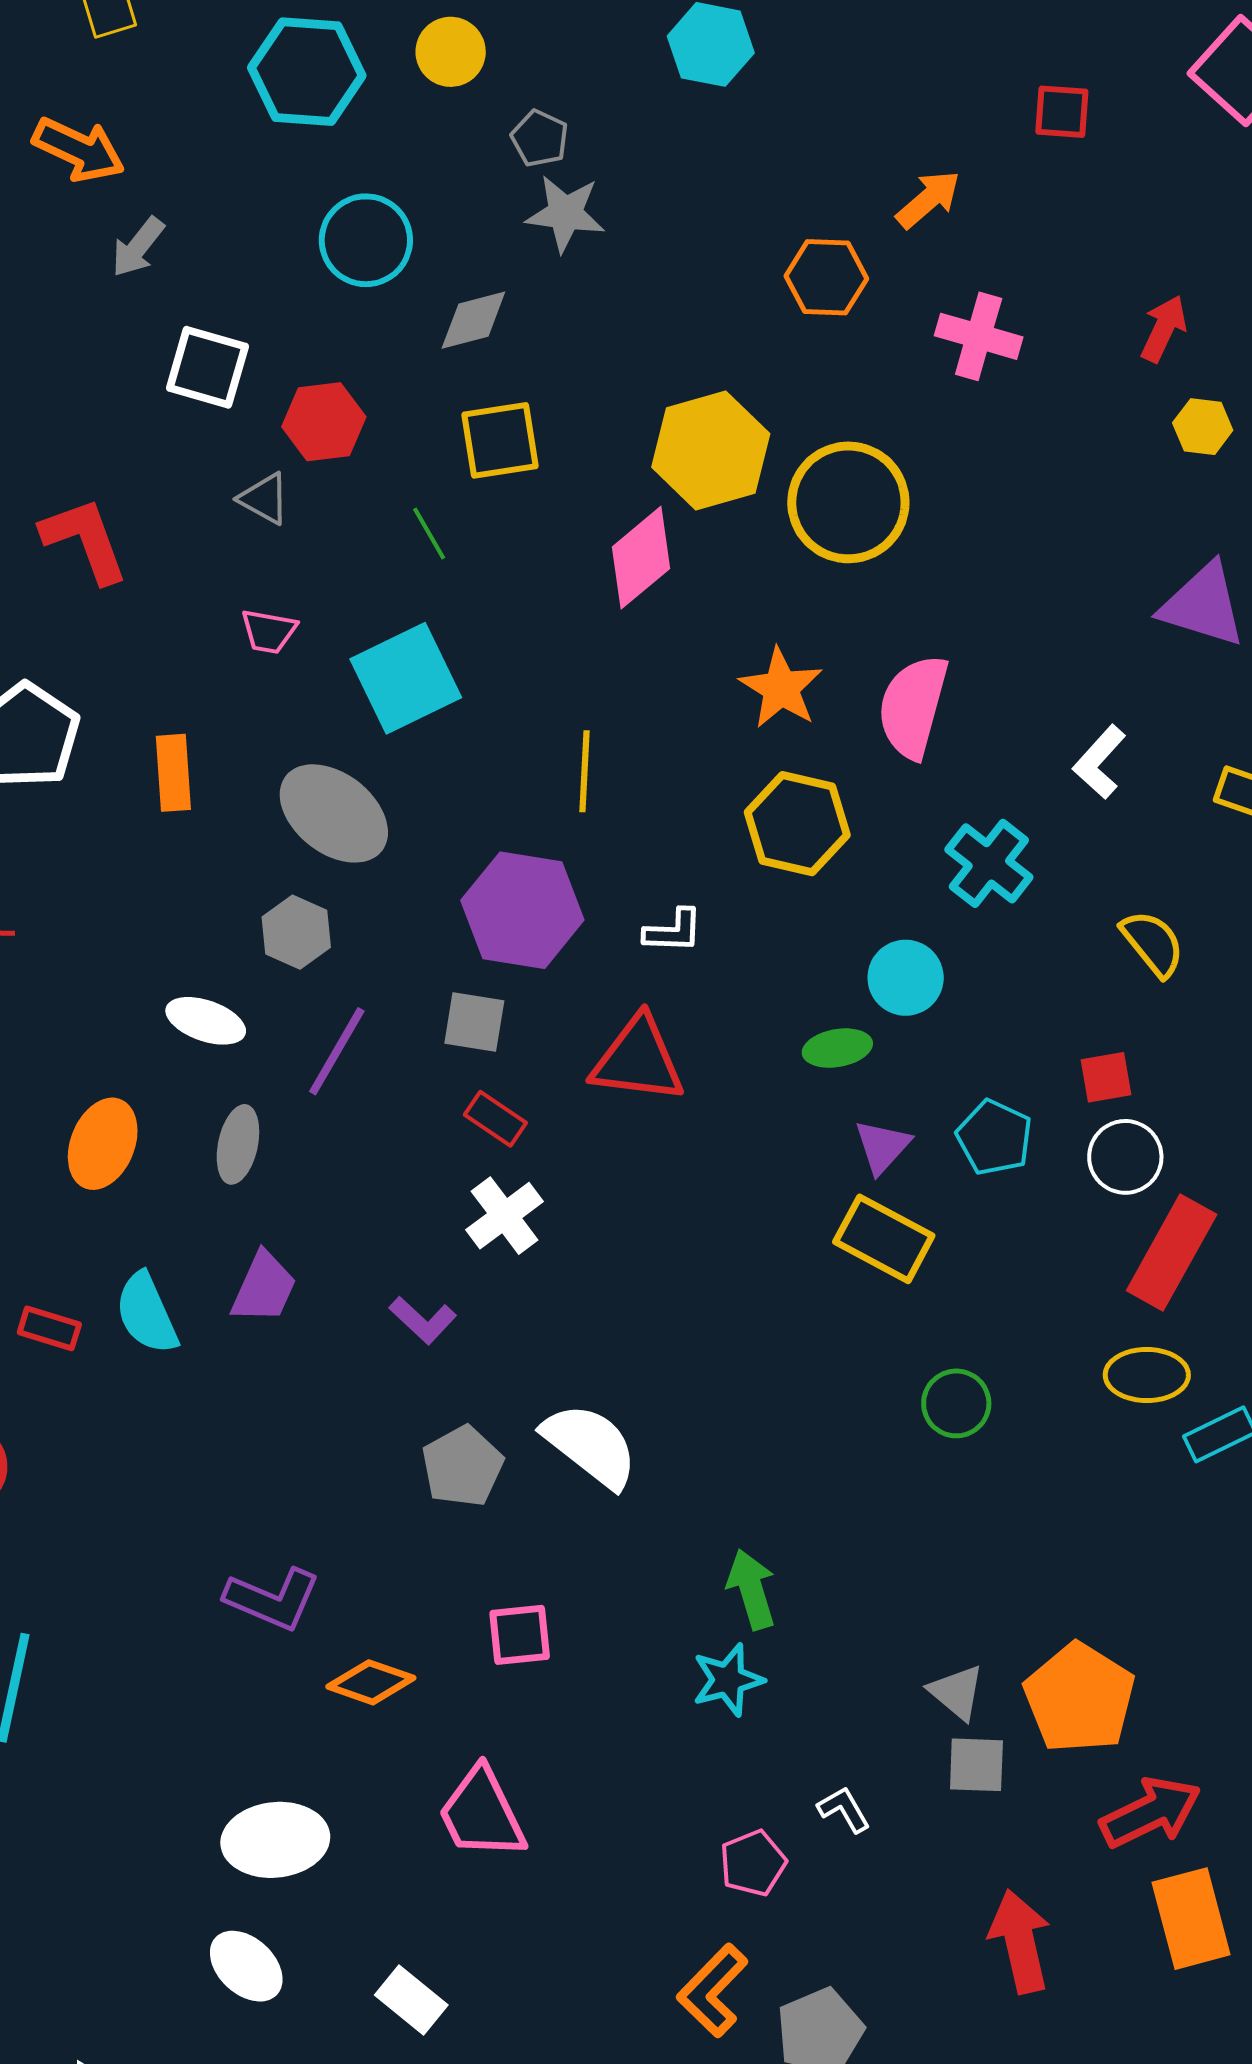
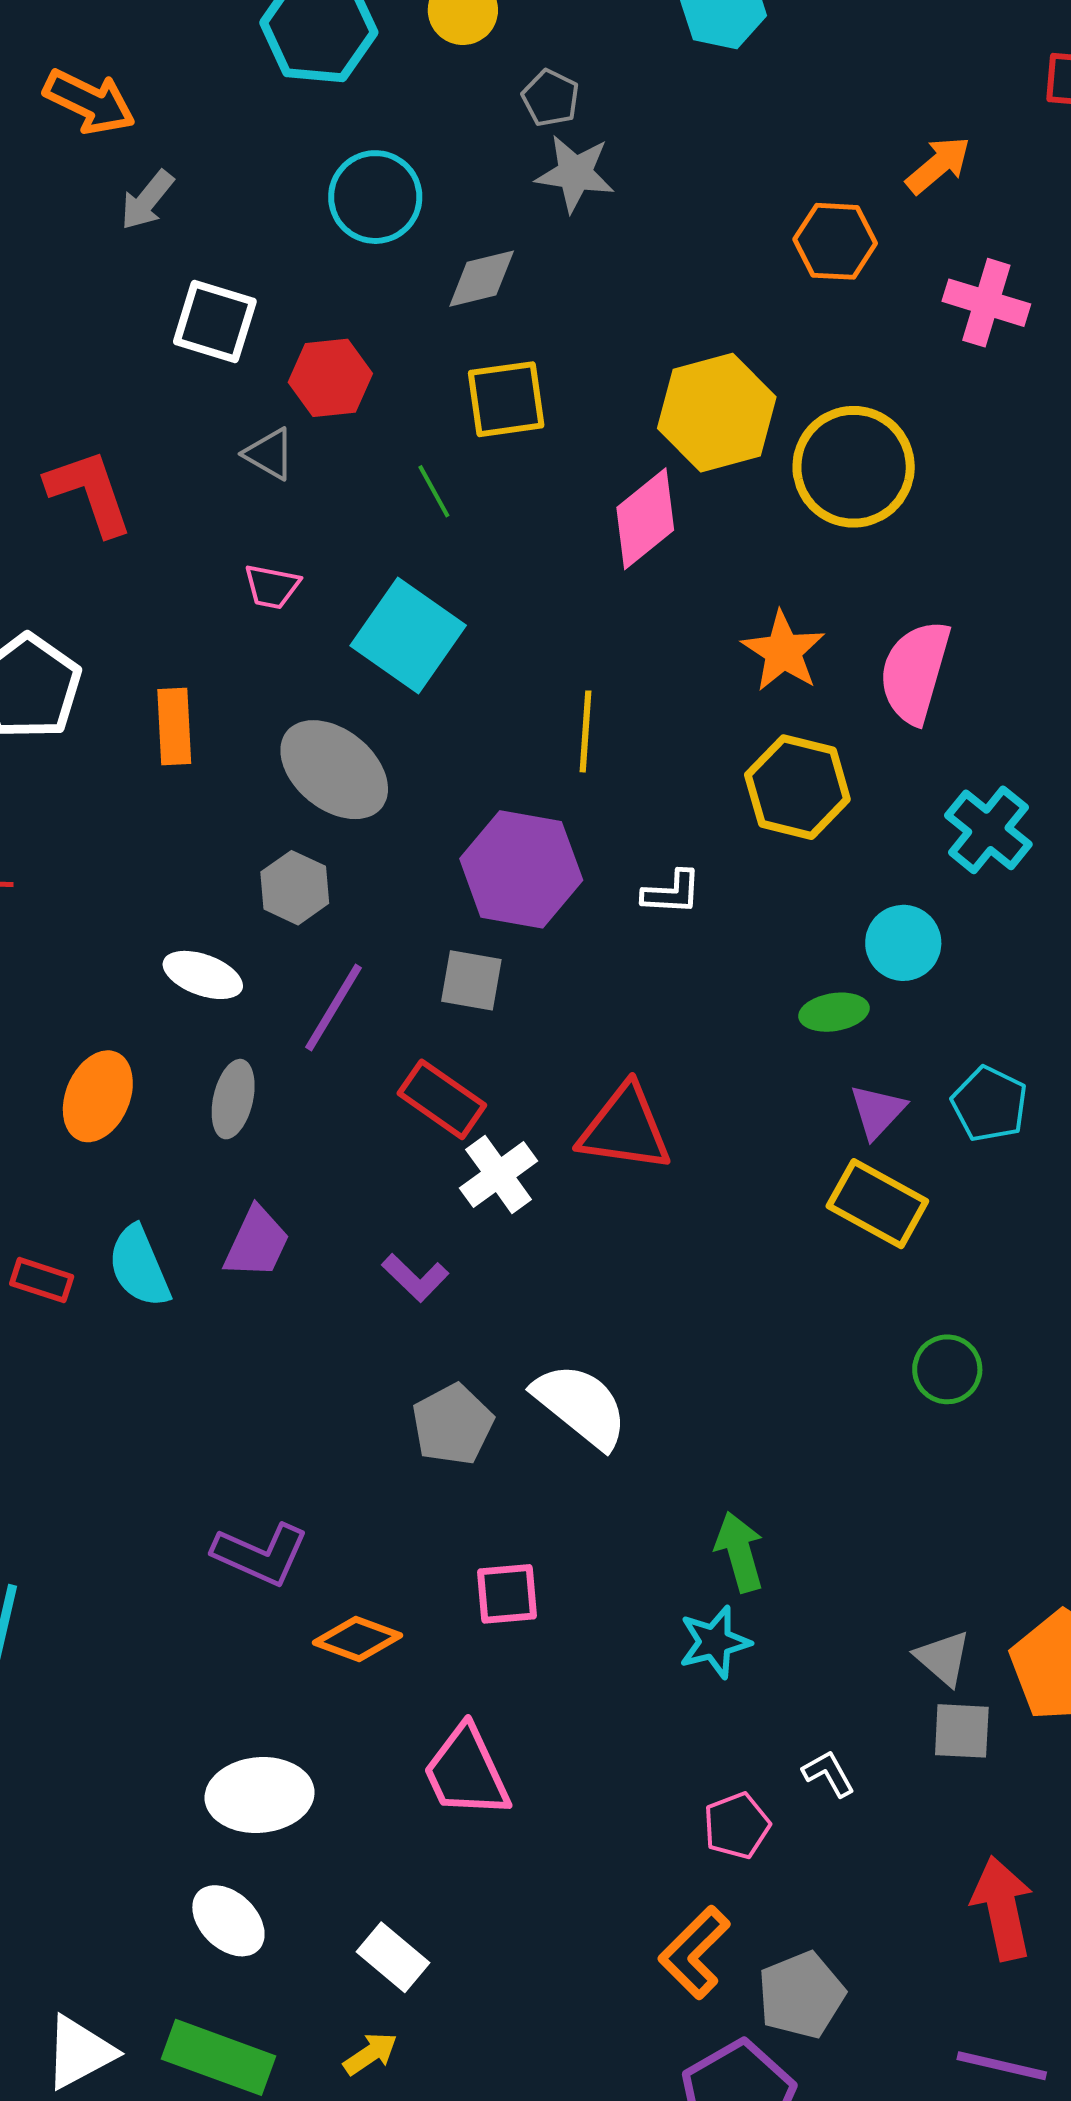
cyan square: (406, 678) -> (408, 636), turned -30
red triangle: (638, 1060) -> (625, 1128), moved
red rectangle: (495, 1119) -> (442, 1099), moved, size x1.4

